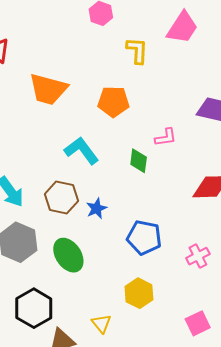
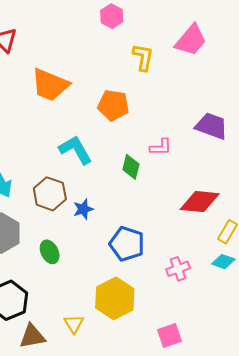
green ellipse: (68, 255) -> (50, 252), size x0.7
yellow hexagon: (139, 293) -> (115, 298), size x1.4

